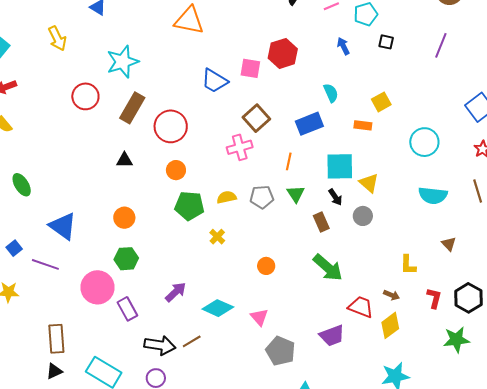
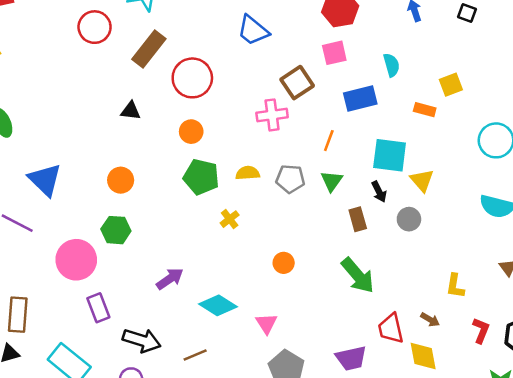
pink square: (250, 68) -> (334, 53), moved, turned -30
red trapezoid: (361, 307) -> (391, 329), turned -132
purple rectangle: (127, 309) -> (98, 308), moved
yellow diamond: (390, 325) -> (423, 356), turned -72
brown line: (192, 341) -> (195, 355), moved

